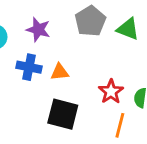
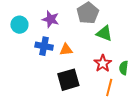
green triangle: (128, 29) -> (104, 33), moved
black square: (63, 114) -> (68, 80), turned -30

